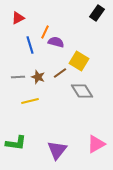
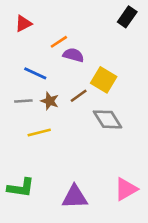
orange line: (45, 32) -> (59, 42), turned 32
blue line: (30, 45) -> (35, 73), moved, turned -48
purple triangle: (57, 150) -> (75, 197), turned 50

